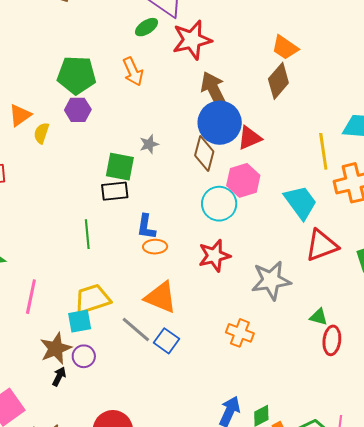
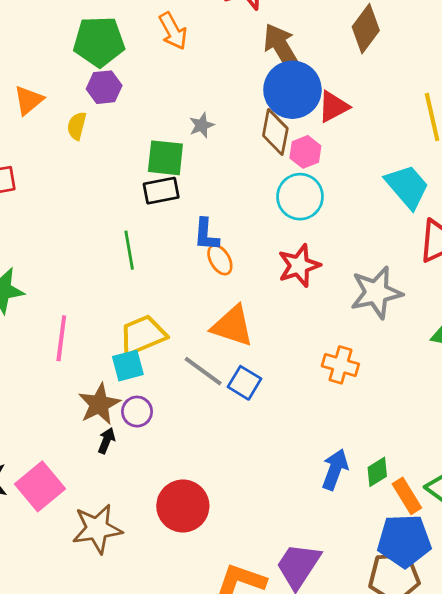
yellow semicircle: (41, 133) -> (77, 126), moved
pink hexagon: (243, 180) -> (305, 152), moved, size x0.7
orange ellipse: (155, 247) -> (220, 260), turned 65

